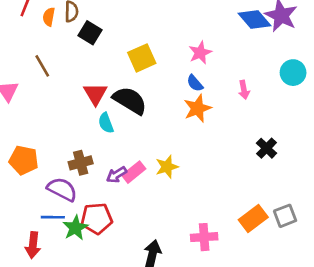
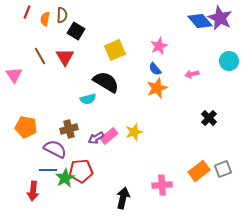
pink arrow: (244, 90) -> (192, 74), turned 88
red triangle: (95, 94) -> (65, 57), moved
cyan semicircle: (106, 123) -> (88, 99), turned -84

